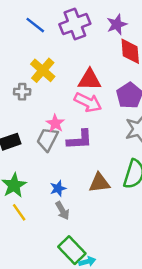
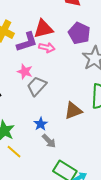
pink arrow: (88, 102) -> (47, 47), size x0.7
gray trapezoid: (47, 139) -> (37, 86), moved, turned 30
purple L-shape: (80, 140) -> (27, 42), moved

